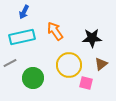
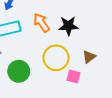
black star: (92, 38) -> (68, 26), moved

